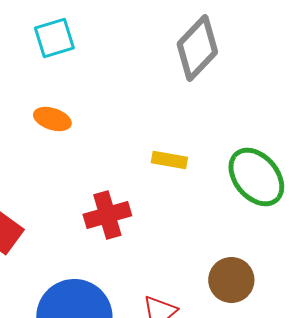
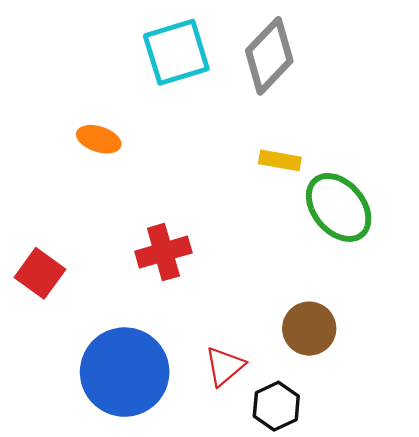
cyan square: (54, 38) -> (176, 52), moved, size x1.4
yellow rectangle: (169, 160) -> (280, 160), moved

